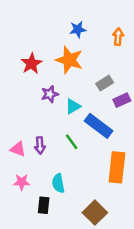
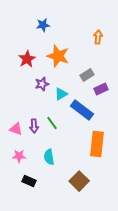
blue star: (78, 29) -> (43, 25), moved
green line: (72, 142) -> (52, 123), moved
black rectangle: (44, 205) -> (29, 181), moved, turned -72

